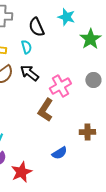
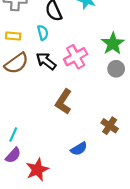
green star: (90, 39) -> (113, 44), moved
pink cross: (60, 86) -> (76, 57), moved
brown cross: (87, 132) -> (110, 126), turned 35

